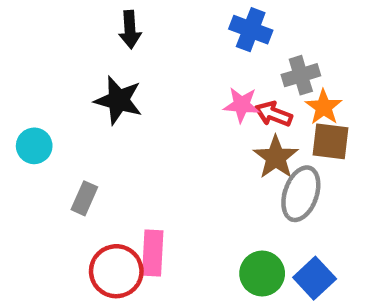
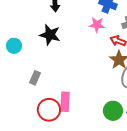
pink star: (242, 105) -> (97, 25), moved
cyan circle: (34, 146) -> (14, 46), moved

